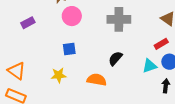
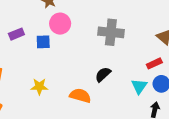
purple rectangle: (28, 23) -> (16, 34), moved
blue square: (69, 49) -> (43, 42), moved
cyan triangle: (149, 66) -> (139, 86), turned -42

